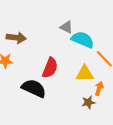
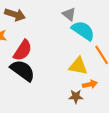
red semicircle: (50, 68) -> (23, 50), moved
orange arrow: (99, 88) -> (90, 84), turned 48

